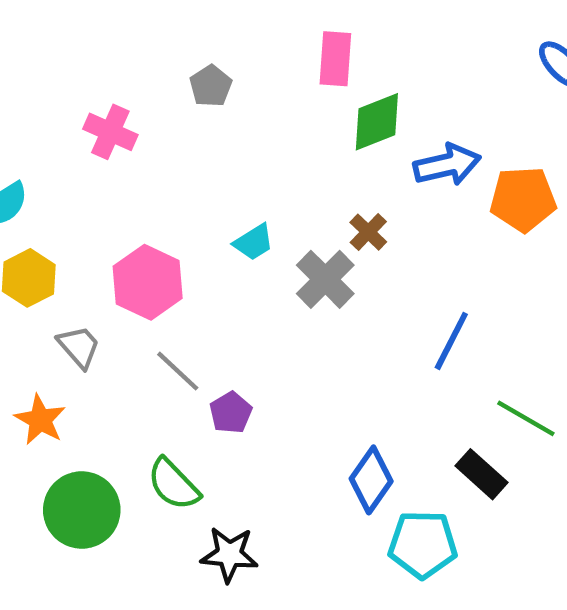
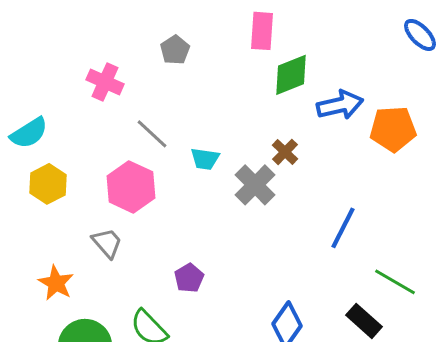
cyan trapezoid: (254, 242) -> (205, 159), turned 40
gray trapezoid: (79, 347) -> (107, 243), moved
gray line: (178, 371) -> (152, 134), moved

